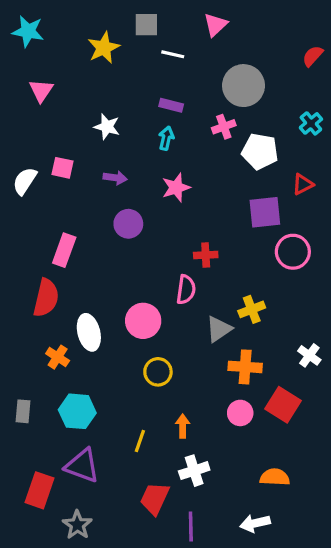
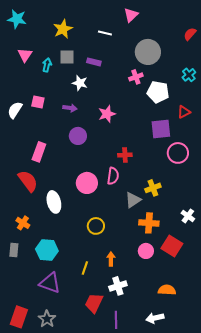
gray square: (146, 25) -> (67, 57), moved
purple rectangle: (171, 105) -> (94, 62), moved
white star: (107, 127) -> (80, 83), moved
cyan arrow: (166, 138) -> (47, 65), moved
red semicircle: (46, 298) -> (28, 181), turned -50
pink circle: (143, 321) -> (87, 183), moved
orange cross: (58, 357) -> (23, 223), moved
red rectangle: (39, 490) -> (19, 317), moved

